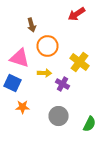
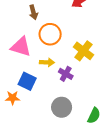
blue square: (12, 83) -> (27, 81), moved
orange star: (22, 107) -> (13, 98), moved

